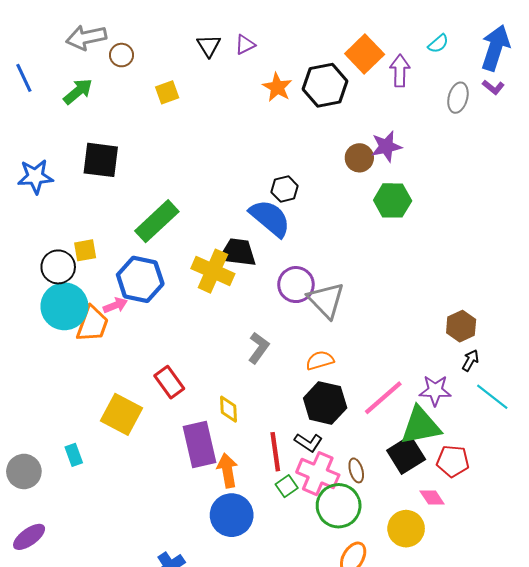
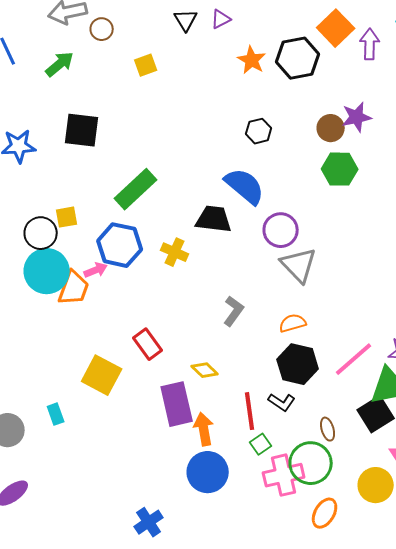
black hexagon: (285, 189) -> (259, 131), moved
green hexagon: (393, 200) -> (340, 169), moved
yellow cross: (213, 271) -> (175, 252), moved, size x0.7
purple circle: (296, 285) -> (281, 230), moved
yellow diamond: (228, 409) -> (205, 370), turned -44
pink cross: (318, 474) -> (284, 475), moved, turned -36

